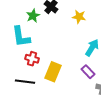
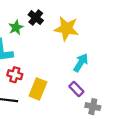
yellow star: (79, 17) -> (66, 29), size x1.6

